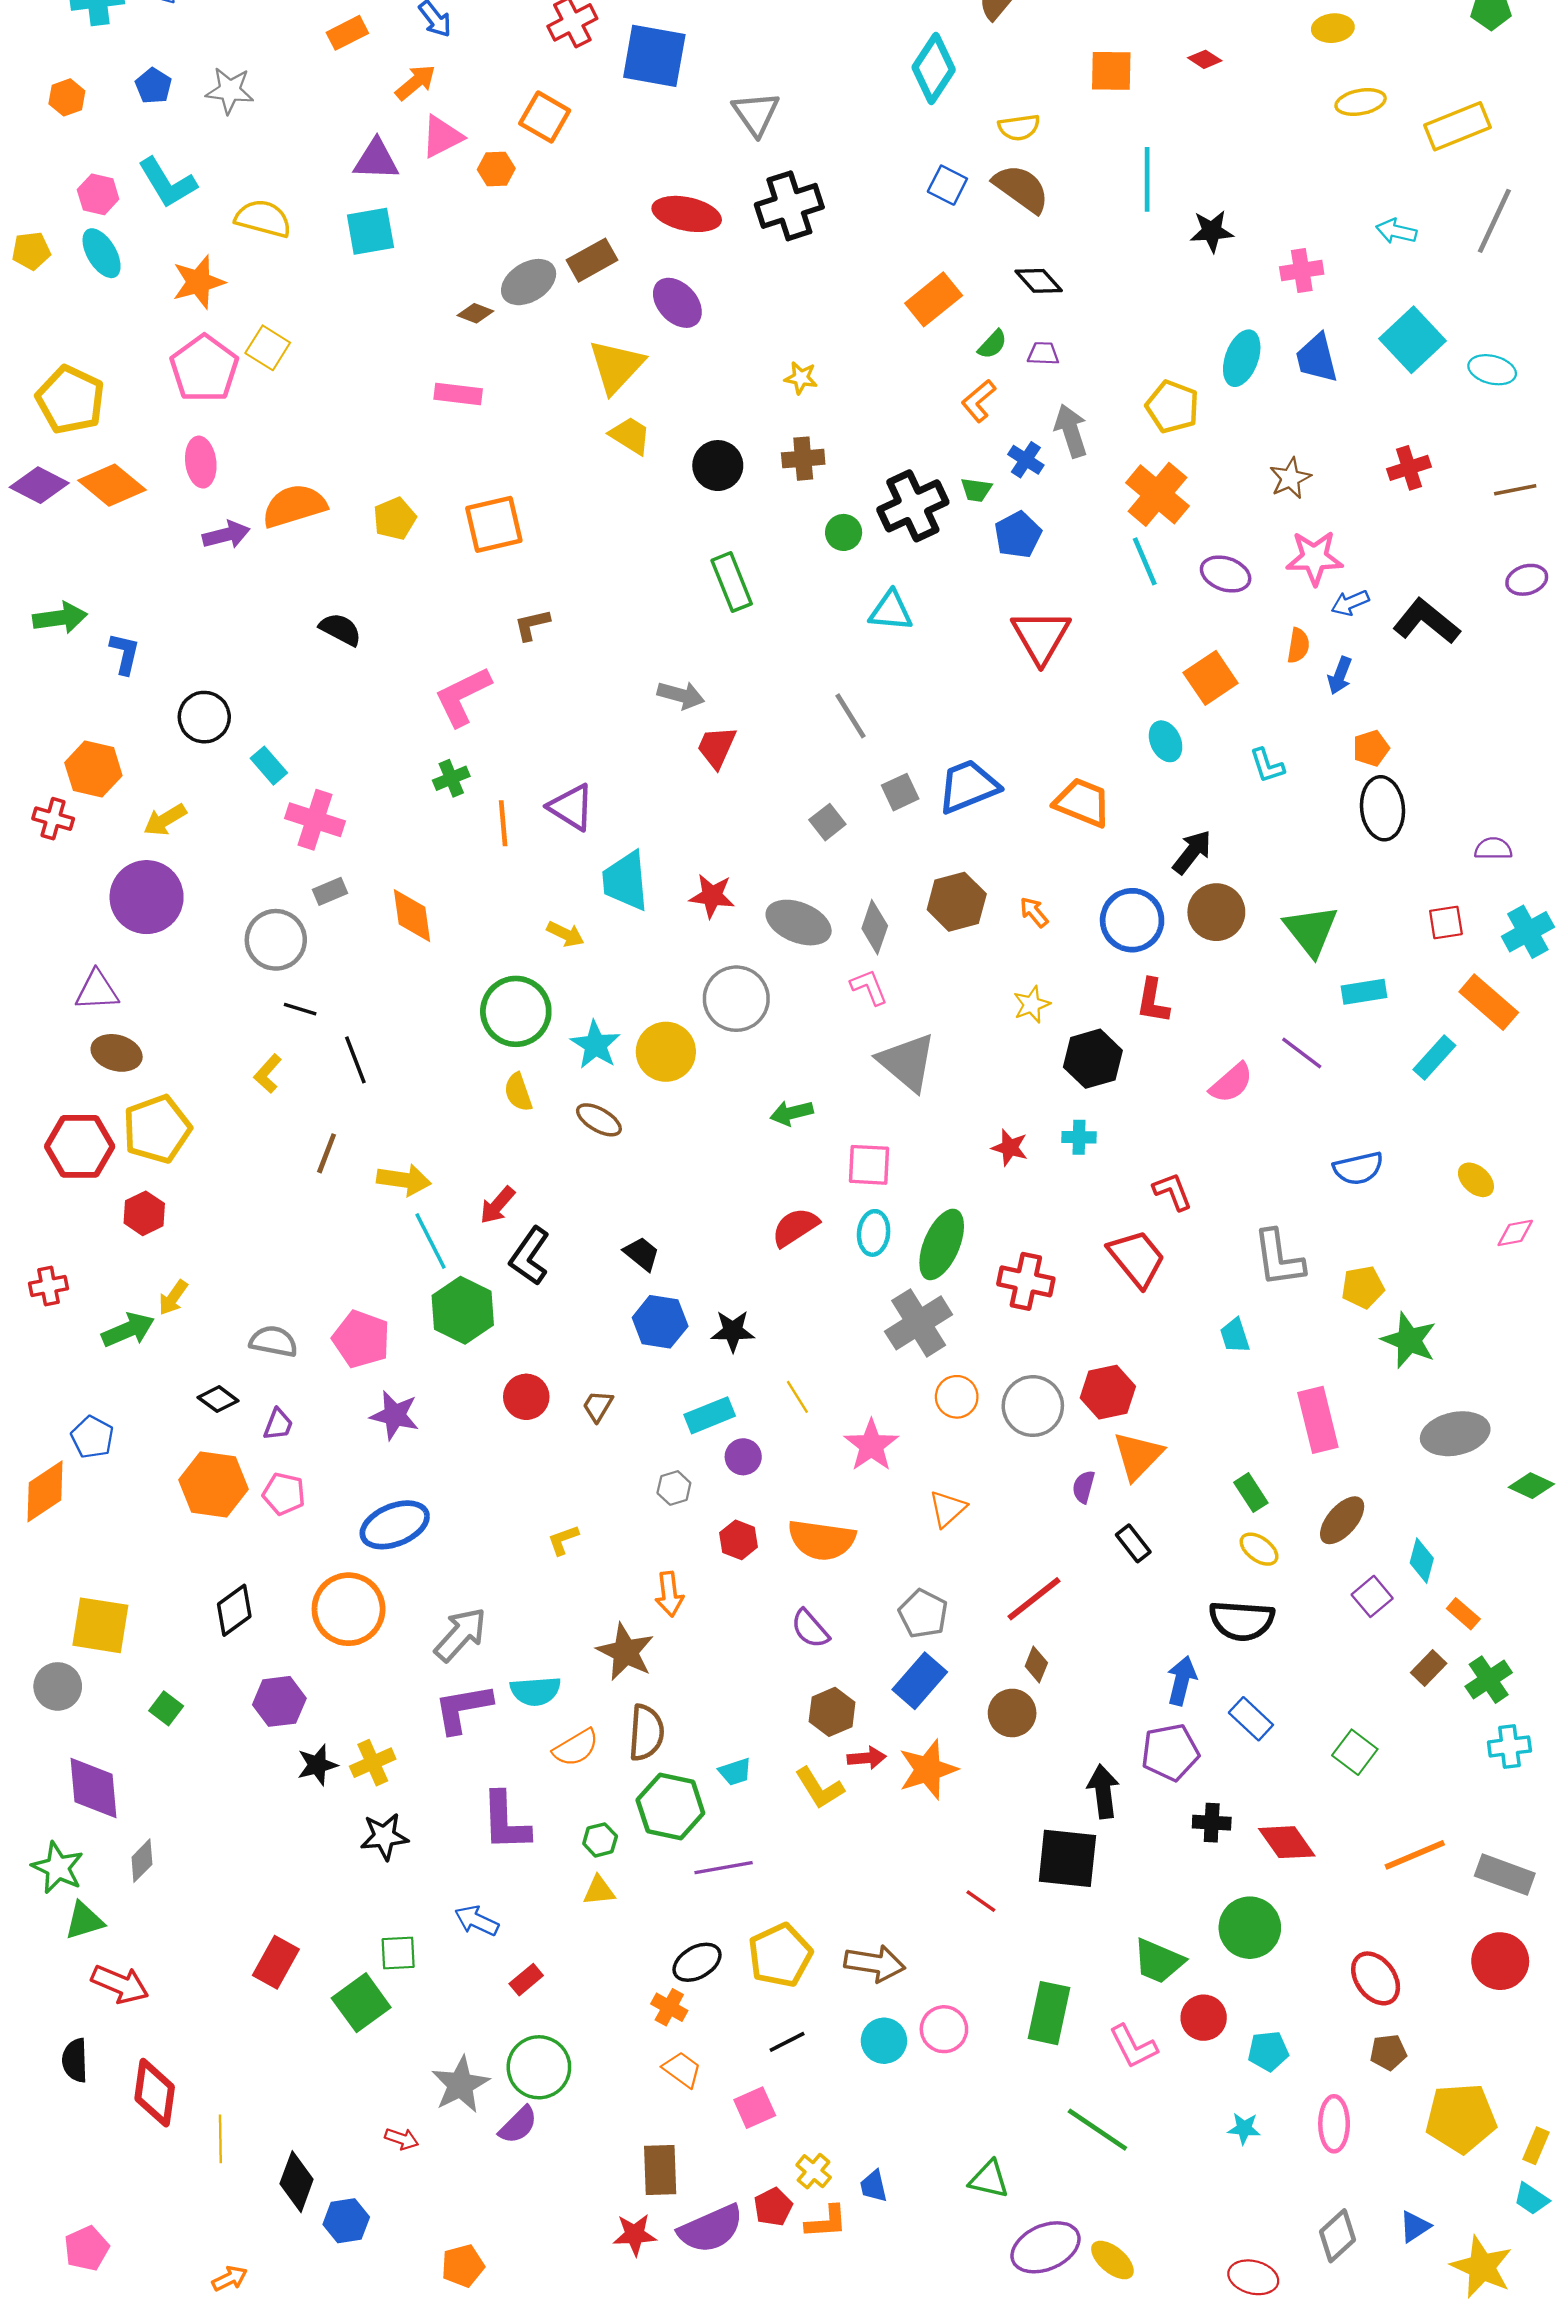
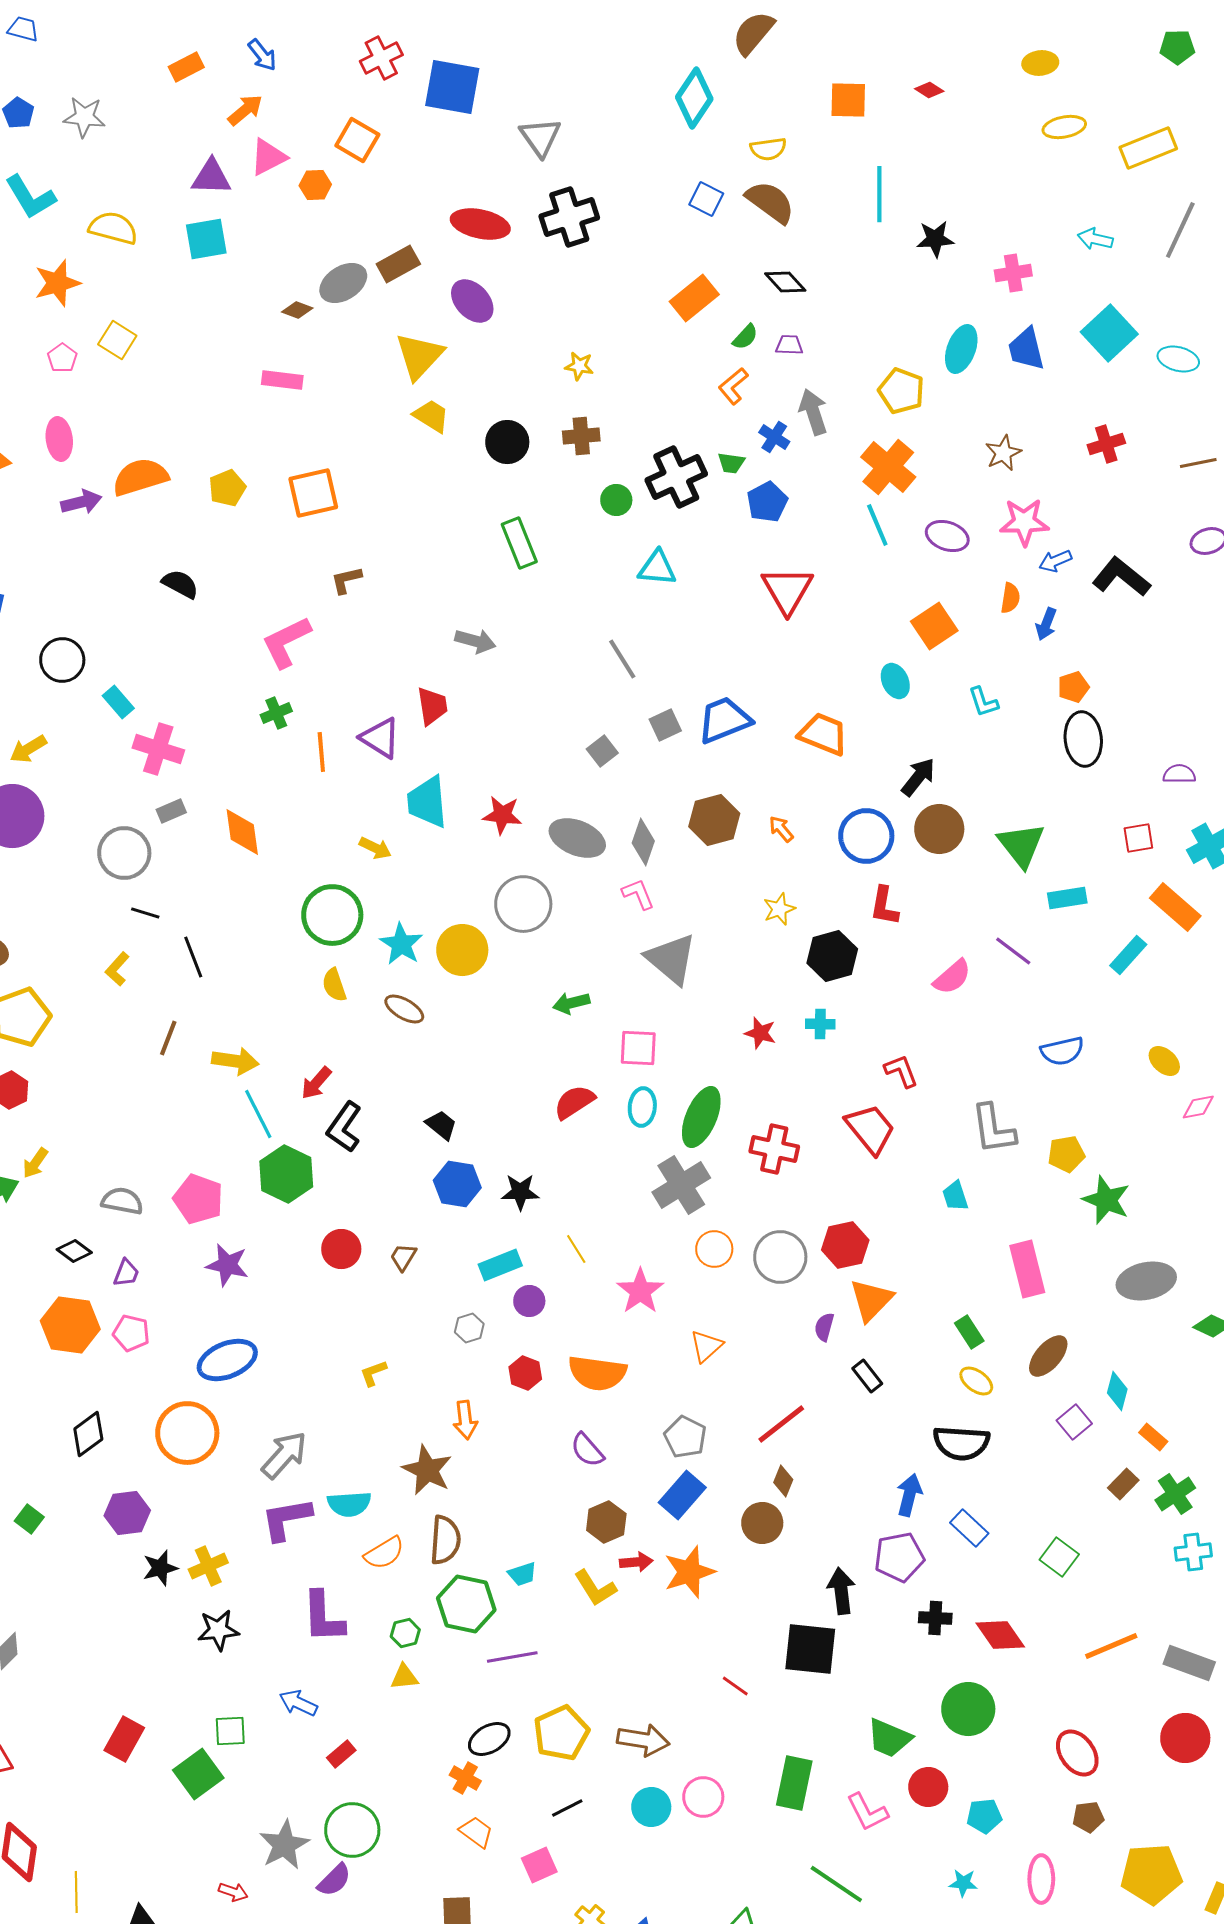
pink pentagon: (204, 369) -> (62, 358), size x0.5
red trapezoid: (717, 747) -> (432, 706), moved, turned 147

